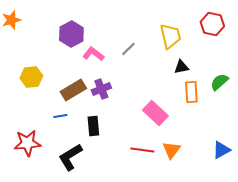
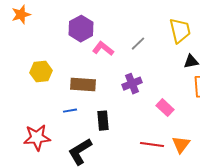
purple cross: (101, 89) -> (132, 84), moved
brown rectangle: (73, 90) -> (83, 85), turned 35
pink rectangle: (155, 113) -> (165, 108), size x0.7

